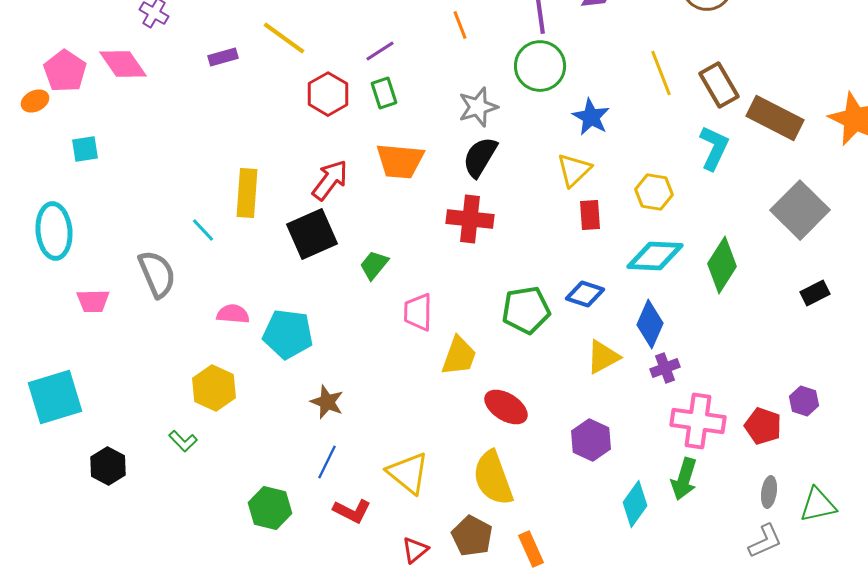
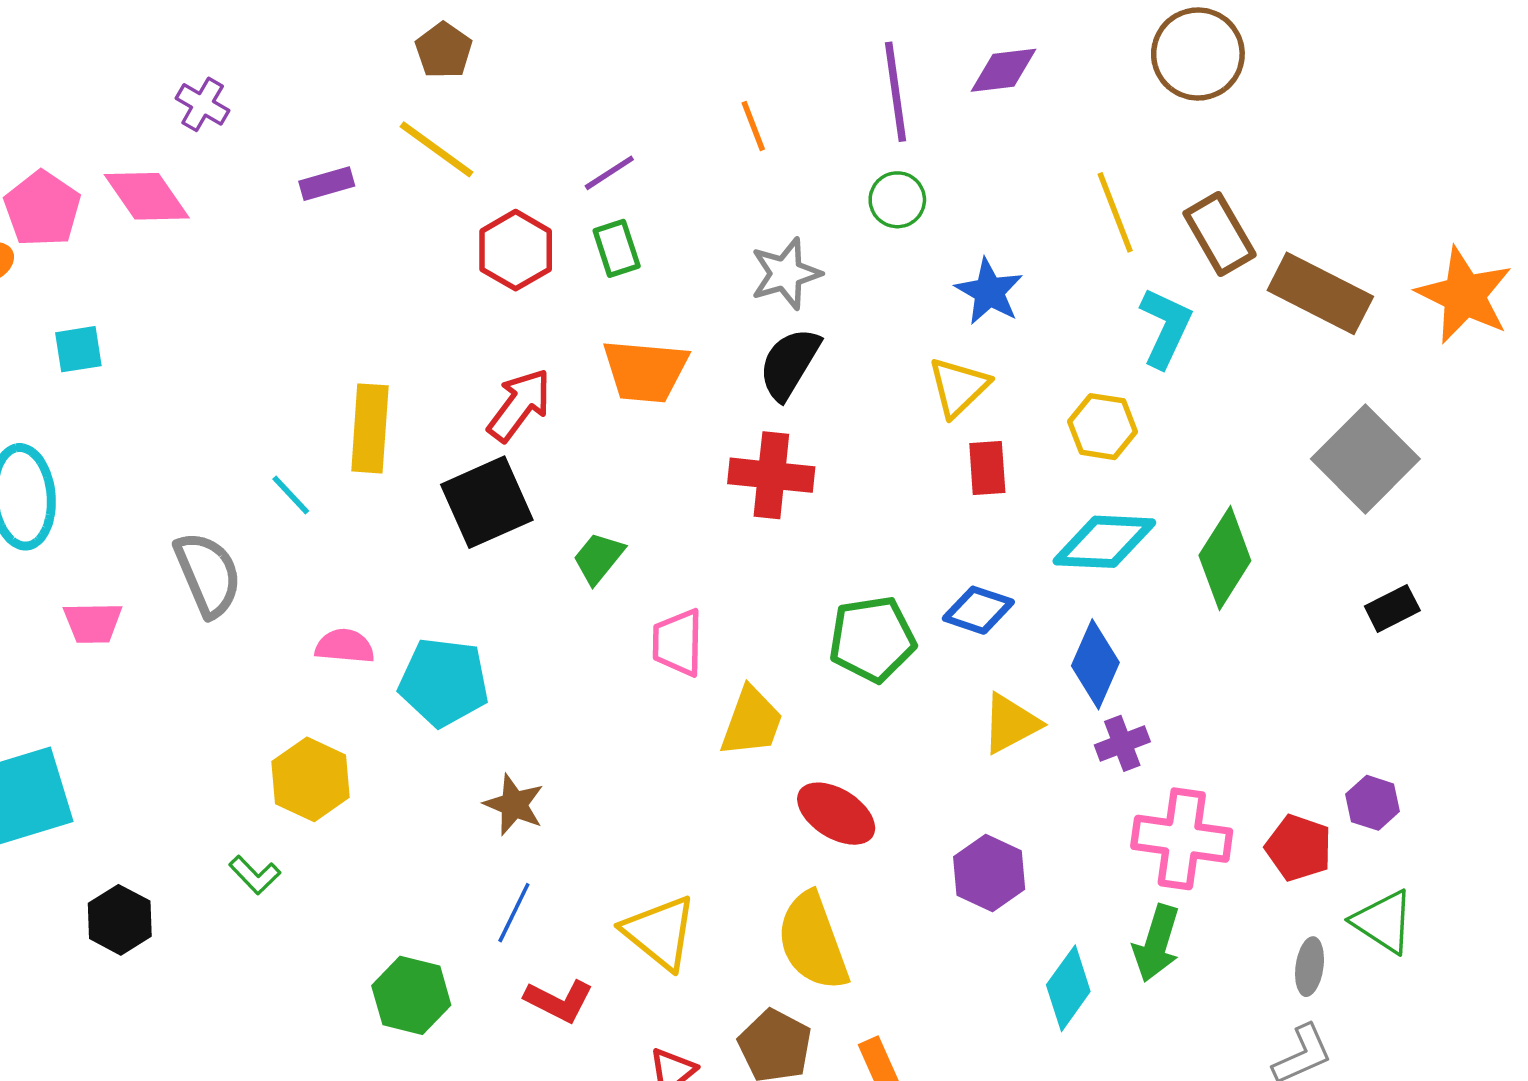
green circle: (540, 66) -> (897, 200), size x0.6
cyan L-shape: (714, 148) -> (1166, 328), moved
green triangle: (818, 505) -> (1383, 922), moved, turned 45

